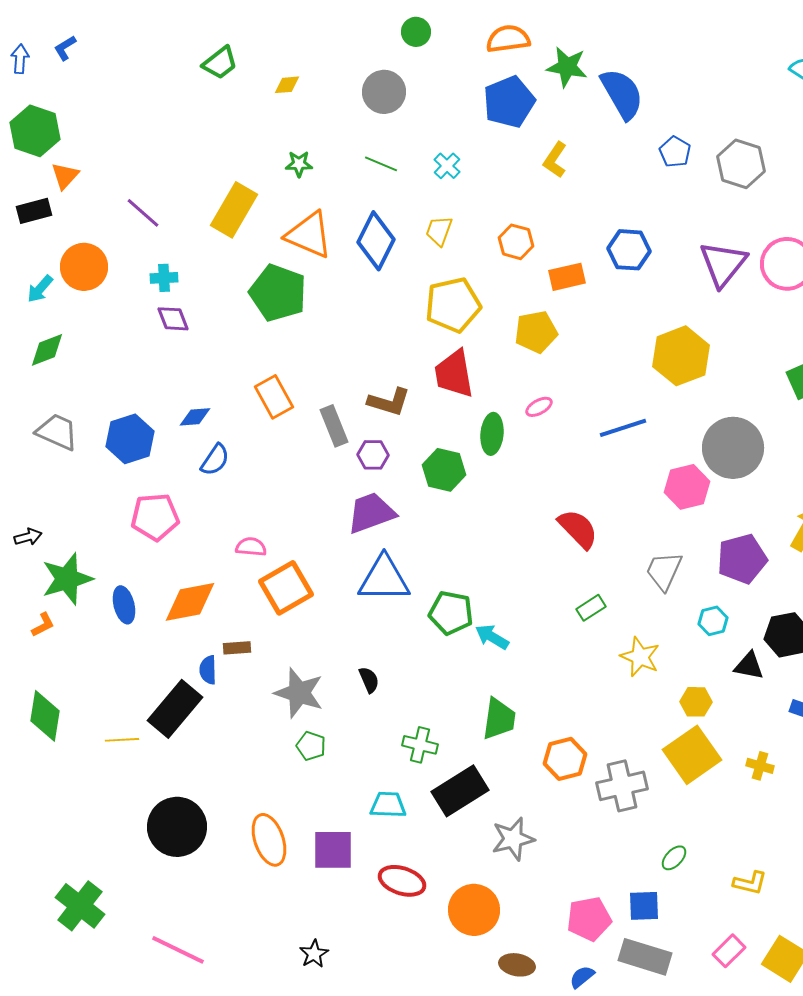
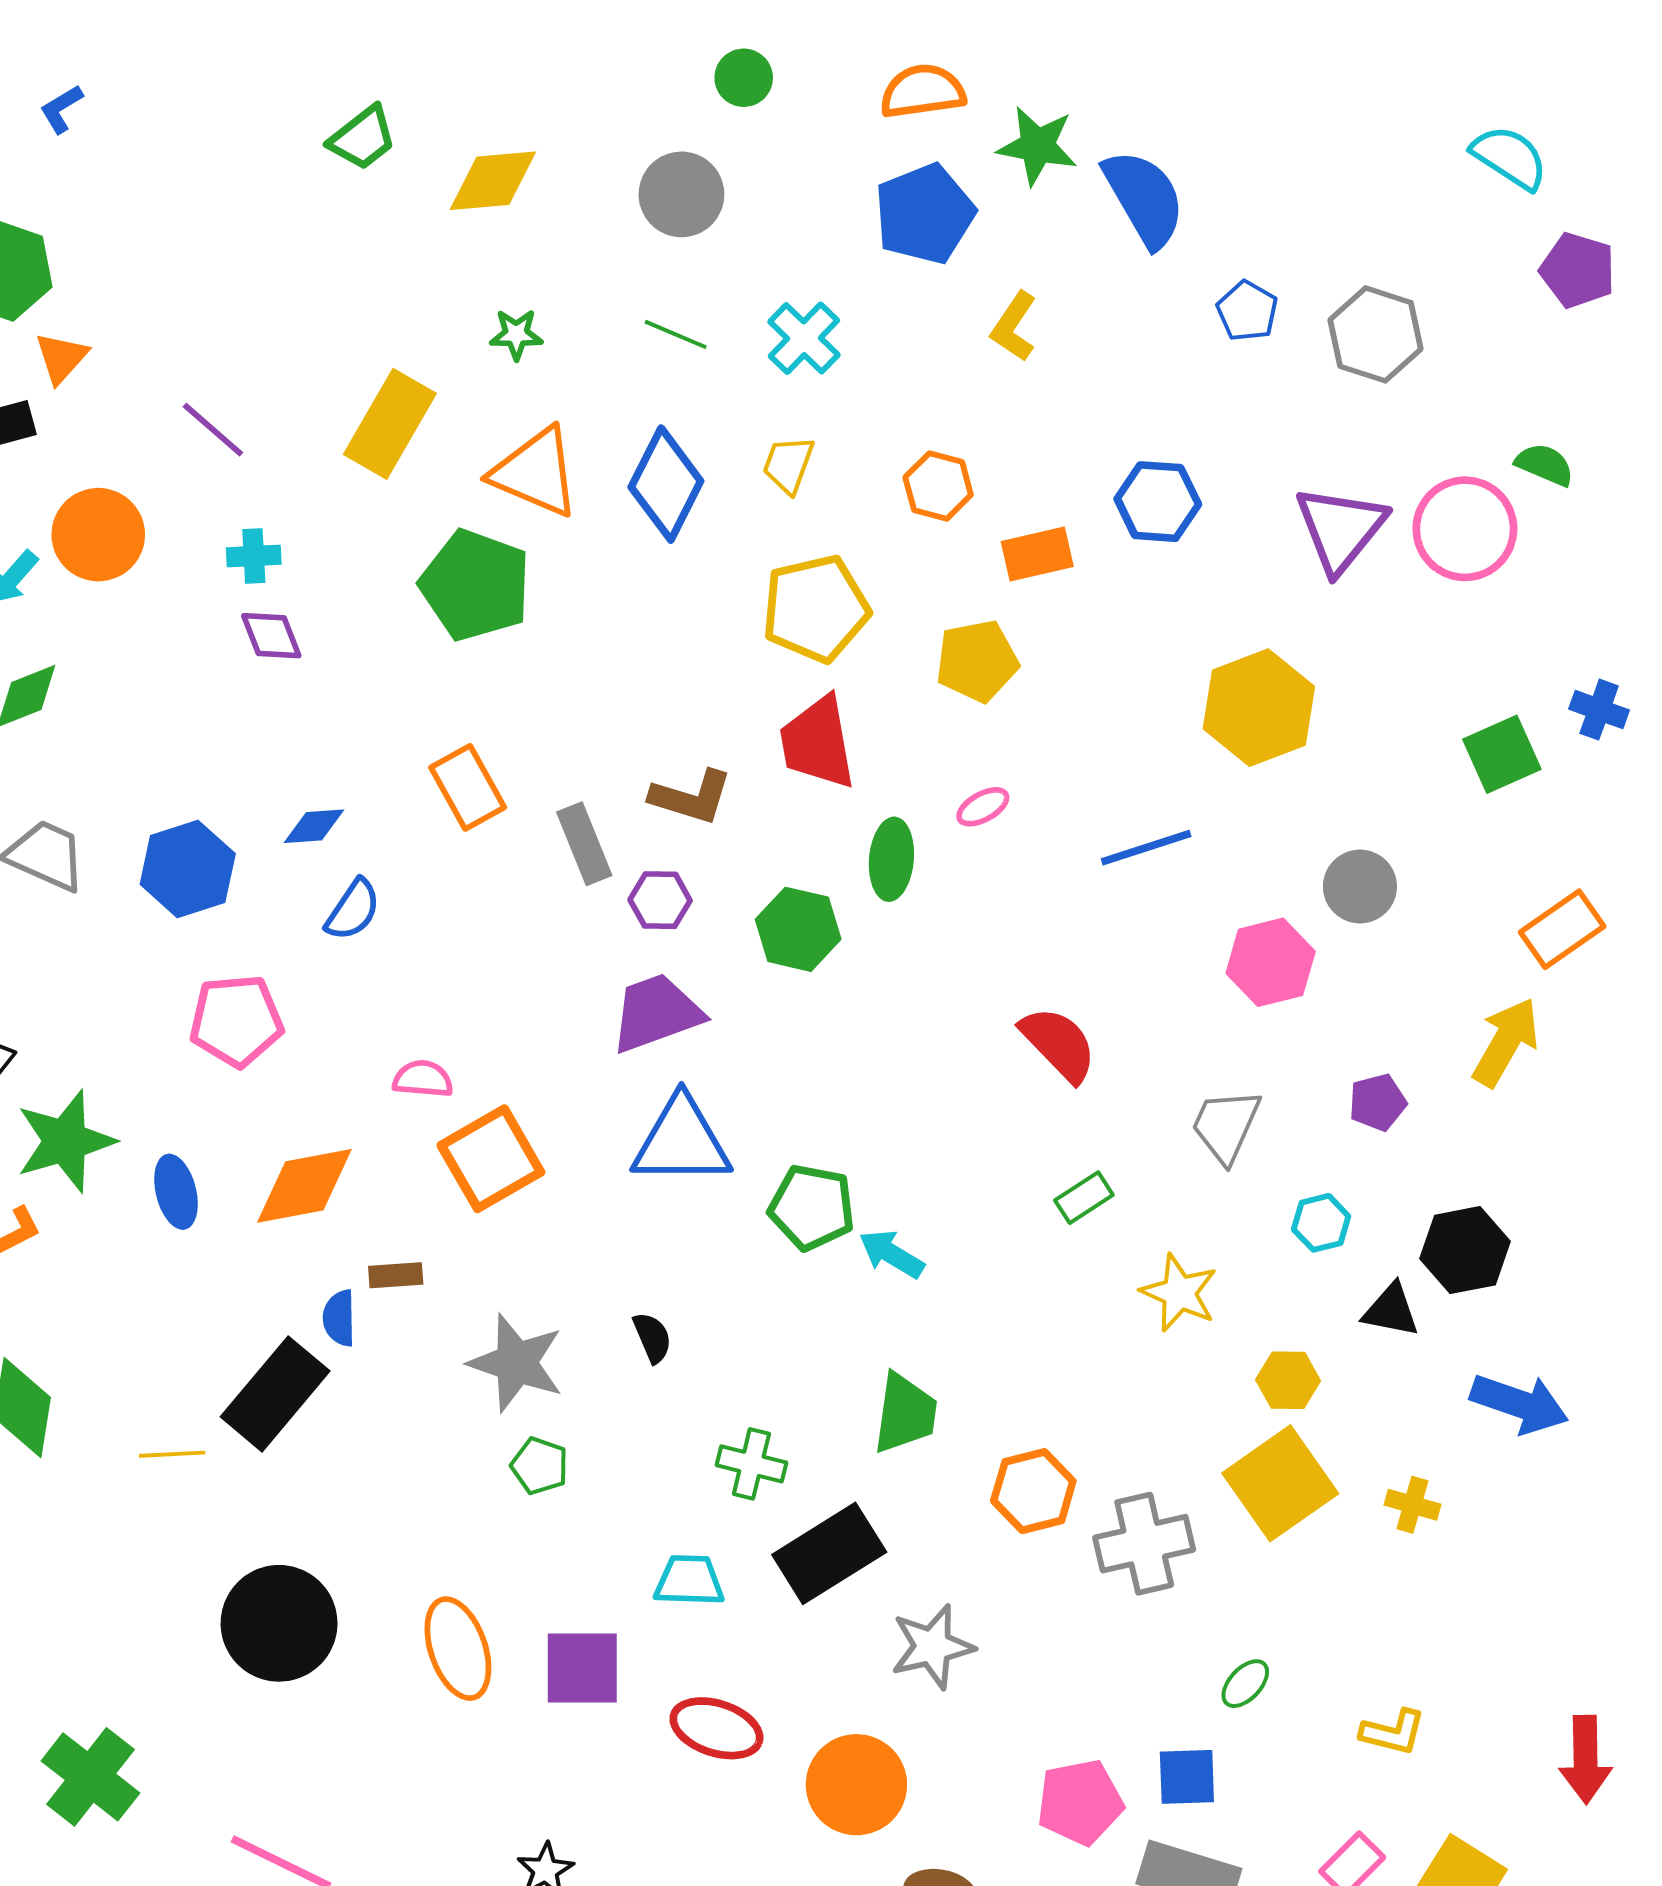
yellow diamond: (287, 85) -> (493, 181), size x1.8
cyan cross: (447, 166) -> (804, 338), size x1.4
gray circle: (733, 448) -> (1360, 887), size x0.6
purple pentagon: (742, 559) -> (1377, 1102), size x0.6

